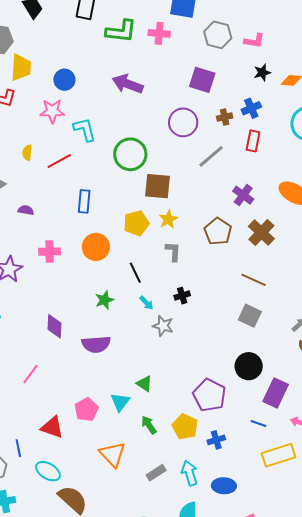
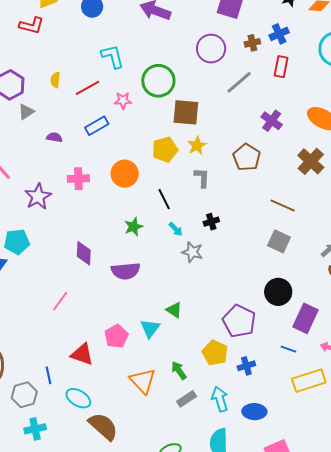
pink star: (52, 111) -> (123, 101), moved, size x0.7
blue rectangle: (84, 201) -> (97, 126), moved, turned 55
brown cross: (261, 232) -> (311, 161), moved
green arrow: (149, 425) -> (179, 370), moved

